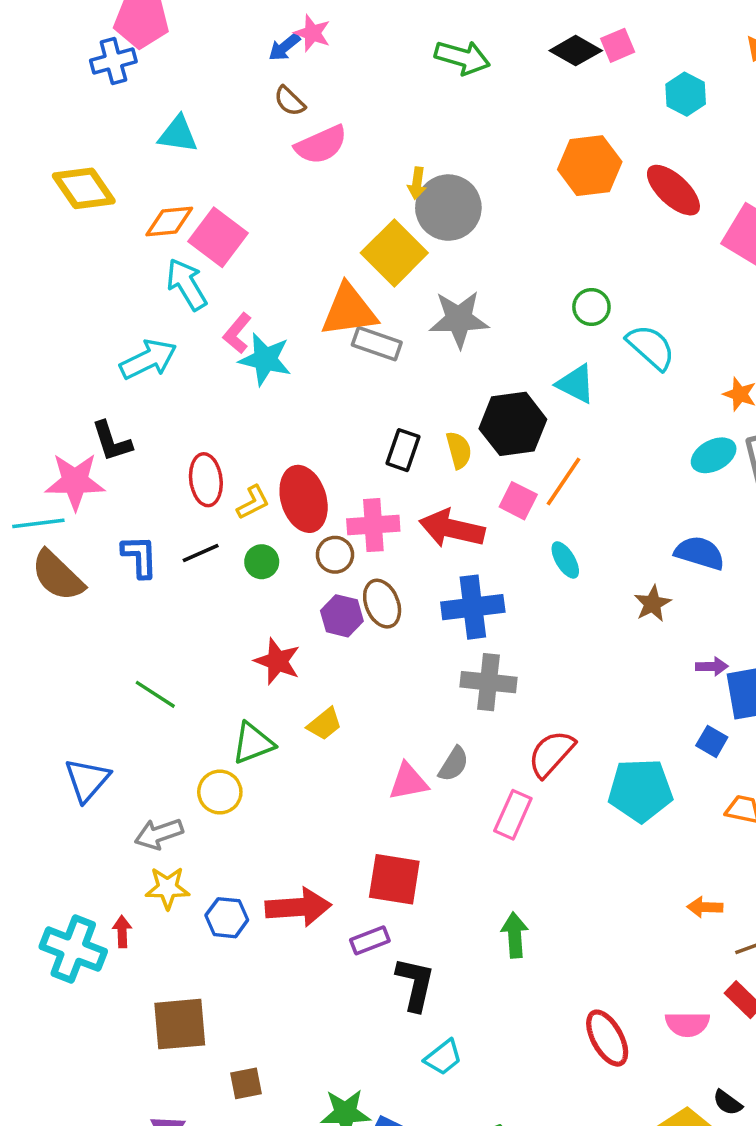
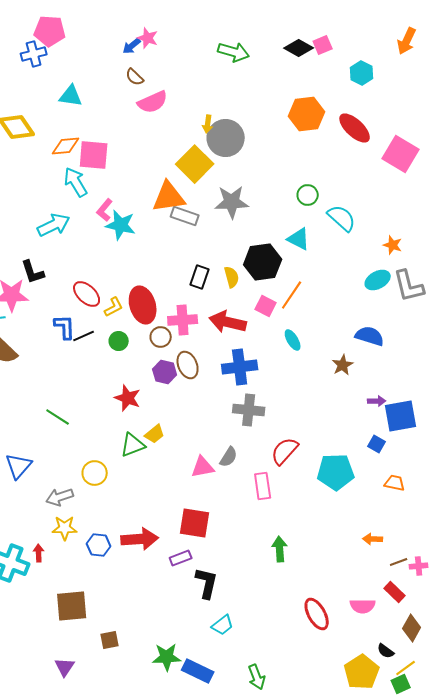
pink square: (218, 237) -> (94, 155), turned -32
red ellipse: (206, 480) -> (87, 294), turned -40
blue L-shape: (140, 556) -> (65, 327), moved
green triangle: (253, 743) -> (133, 445), moved
pink rectangle: (513, 815) -> (263, 486), turned -32
green arrow: (515, 935) -> (280, 549), moved

